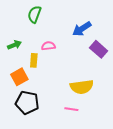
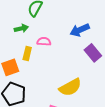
green arrow: (14, 45) -> (21, 28), moved
yellow semicircle: (82, 87) -> (70, 87), turned -30

